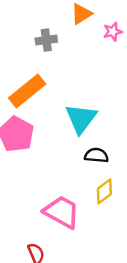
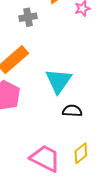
yellow diamond: (104, 191) -> (81, 153), moved

